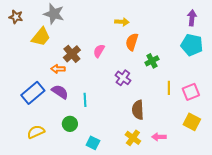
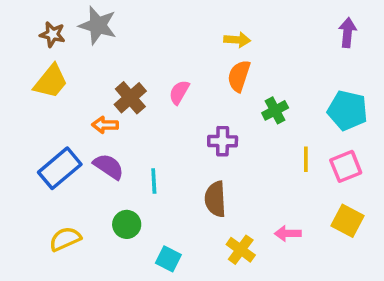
brown star: (16, 17) -> (52, 34), moved
yellow arrow: (122, 22) -> (237, 40), moved
yellow trapezoid: (41, 37) -> (51, 81), moved
cyan pentagon: (192, 45) -> (347, 110), moved
purple cross: (123, 78) -> (223, 141), turned -35
brown semicircle: (138, 110) -> (215, 199), moved
pink arrow: (159, 137) -> (288, 233), moved

